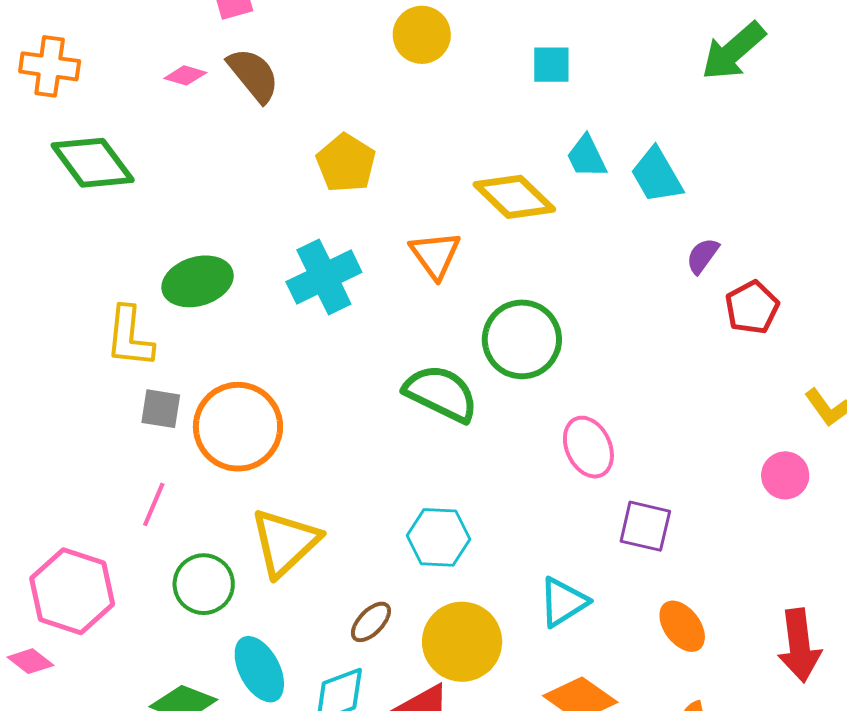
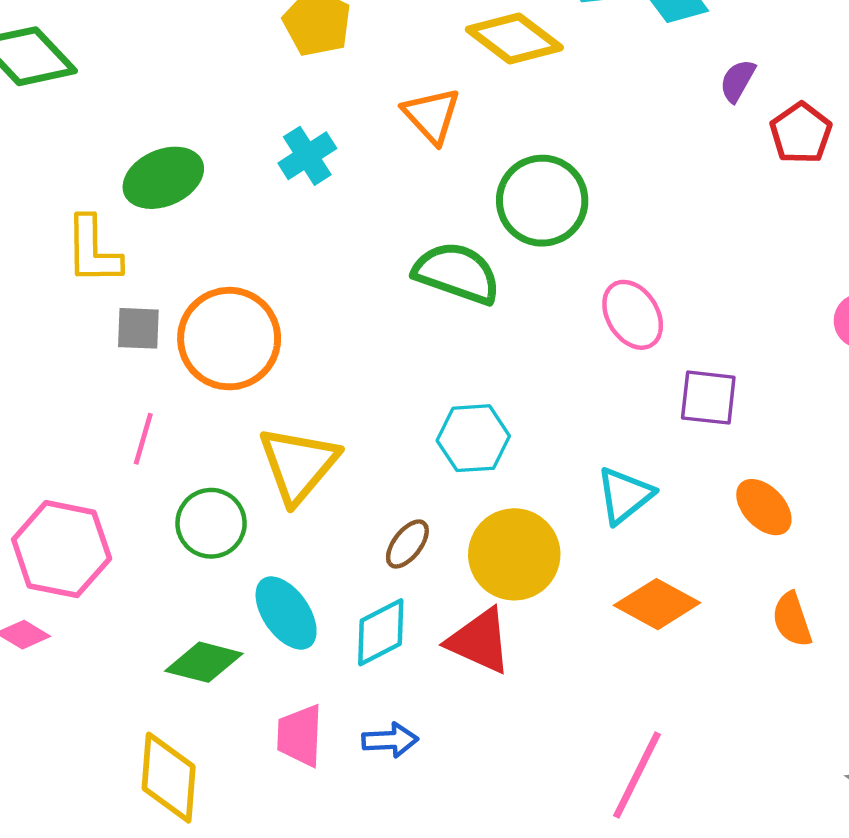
cyan cross: (324, 277) -> (307, 156), size x0.7

